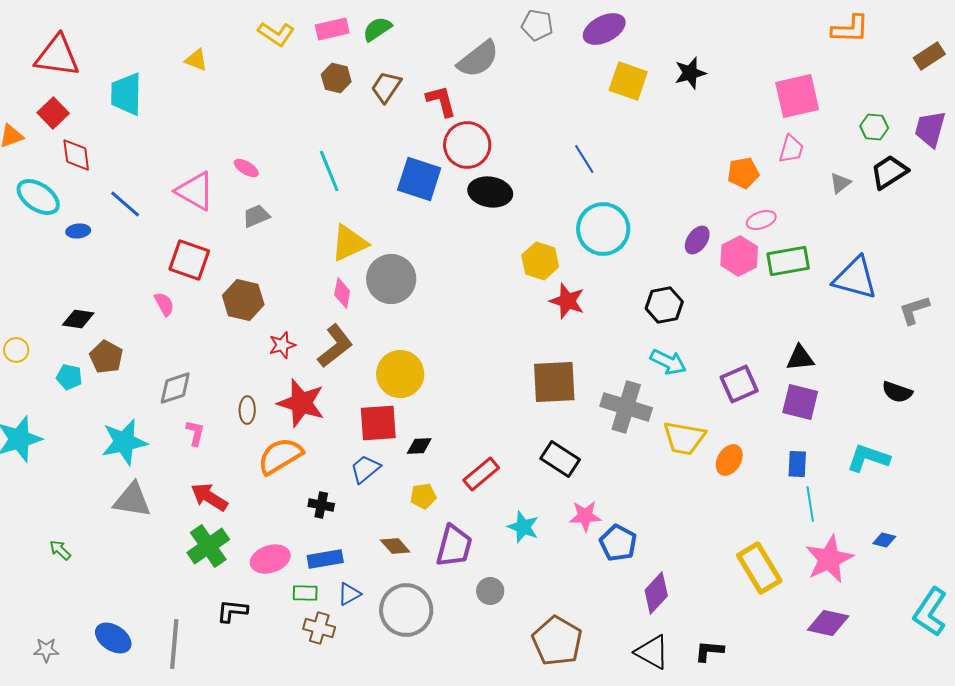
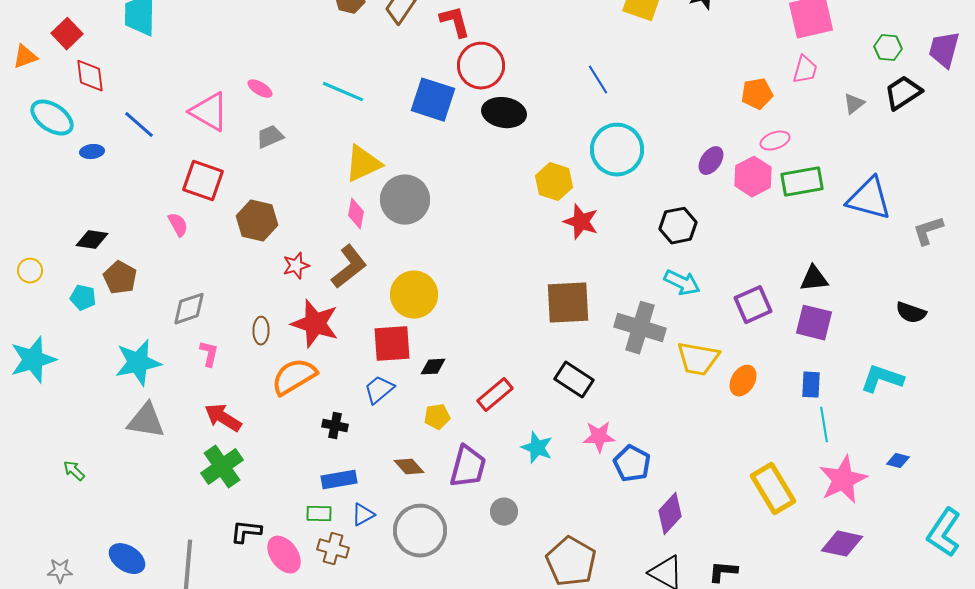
cyan line: (329, 171) -> (343, 92), turned -45
pink ellipse: (270, 559) -> (284, 555), moved, turned 72

